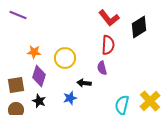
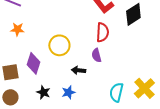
orange star: (34, 52) -> (17, 29), moved
blue star: (70, 98) -> (68, 92), moved
black star: (39, 101) -> (43, 92), moved

